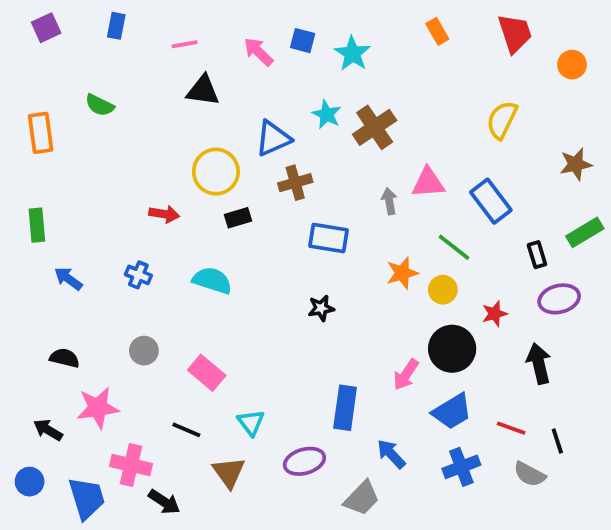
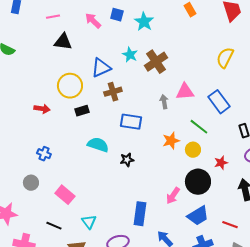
blue cross: (138, 275) -> (44, 154), moved
cyan semicircle: (212, 280) -> (98, 145), moved

